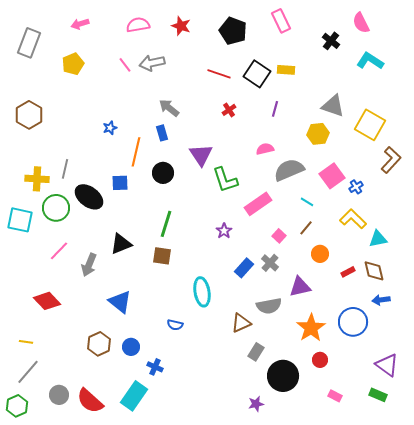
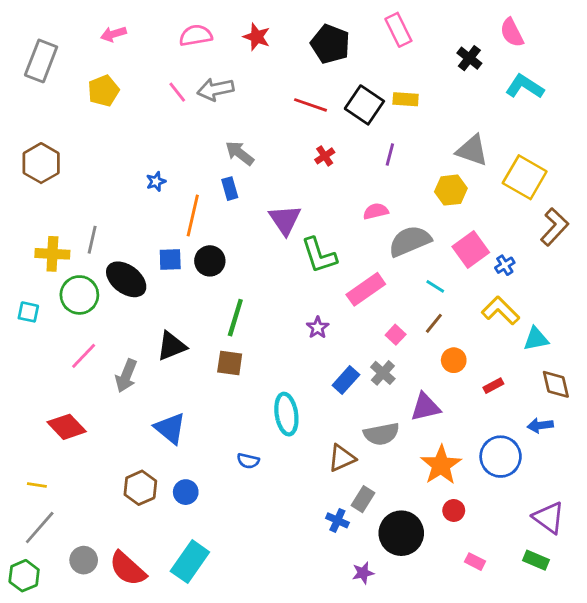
black circle: (163, 173) -> (210, 261), moved
cyan square: (20, 220) -> (28, 312), size x0.6
brown diamond: (374, 271) -> (556, 384), moved
blue cross: (155, 367) -> (337, 520), moved

